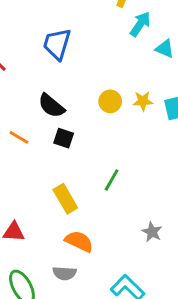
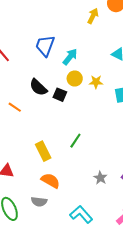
cyan arrow: (140, 24) -> (70, 57), moved
yellow circle: (110, 101) -> (75, 78), moved
yellow star: (143, 101) -> (96, 82), moved
black square: (64, 138) -> (60, 95), moved

